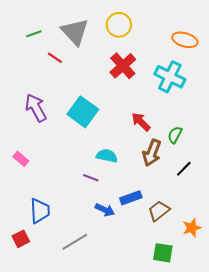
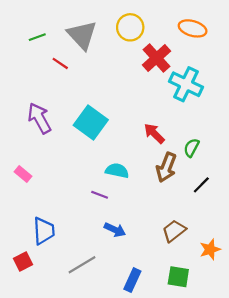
orange ellipse: (185, 40) -> (193, 28), moved
red cross: (123, 66) -> (156, 58), moved
blue rectangle: (131, 198) -> (132, 280), moved, turned -45

